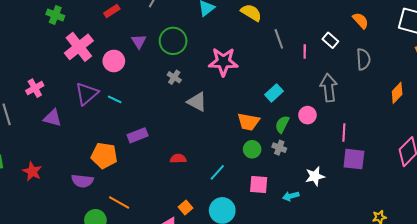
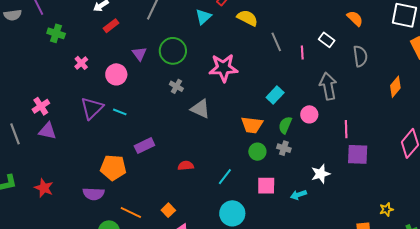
pink cross: (79, 47) -> (81, 63), size x0.5
purple triangle: (53, 118) -> (47, 131), moved
orange square: (185, 207) -> (168, 210), moved

